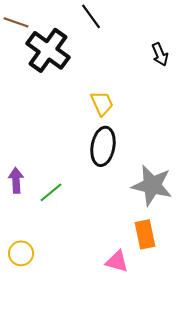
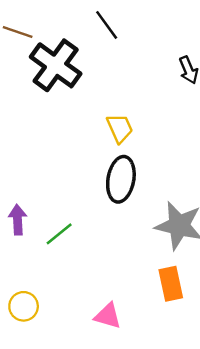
pink triangle: (117, 261) -> (108, 316), moved

